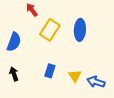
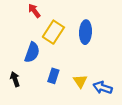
blue semicircle: (14, 42) -> (32, 52), moved

